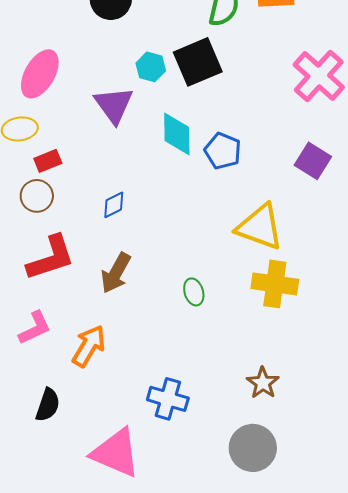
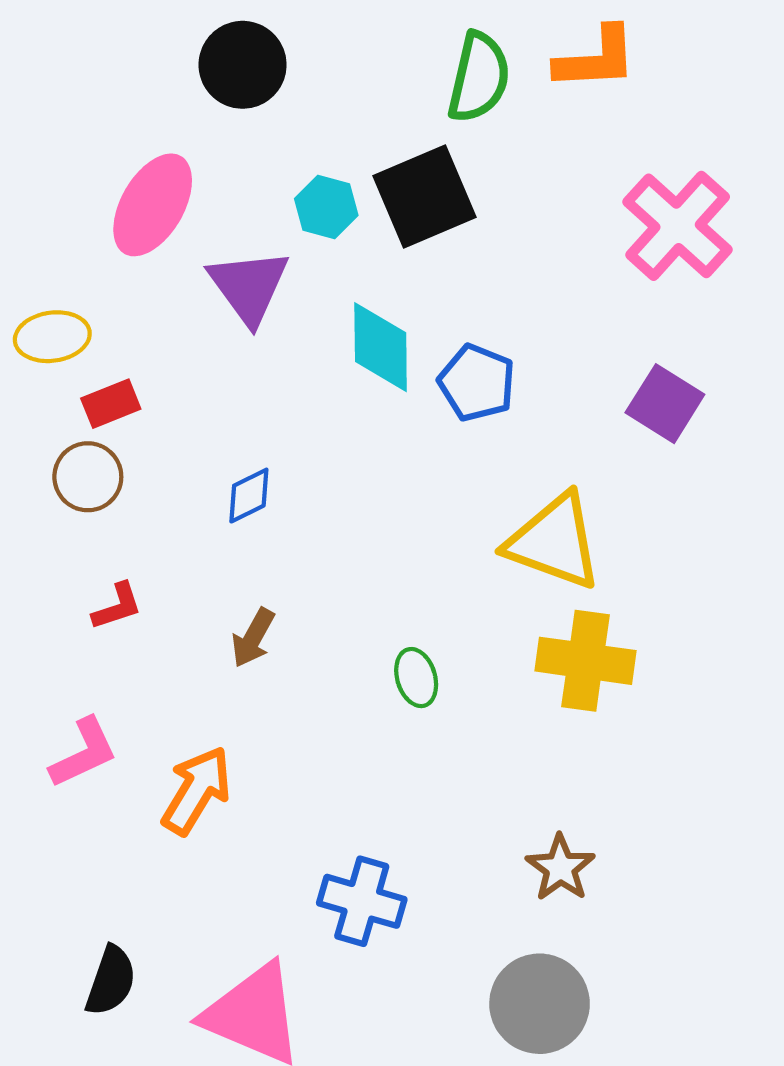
pink ellipse: (40, 74) -> (153, 205), moved
red L-shape: (51, 258) -> (117, 606), size x0.5
brown arrow: (116, 273) -> (253, 638), size x0.7
black semicircle: (48, 405) -> (111, 981), moved

